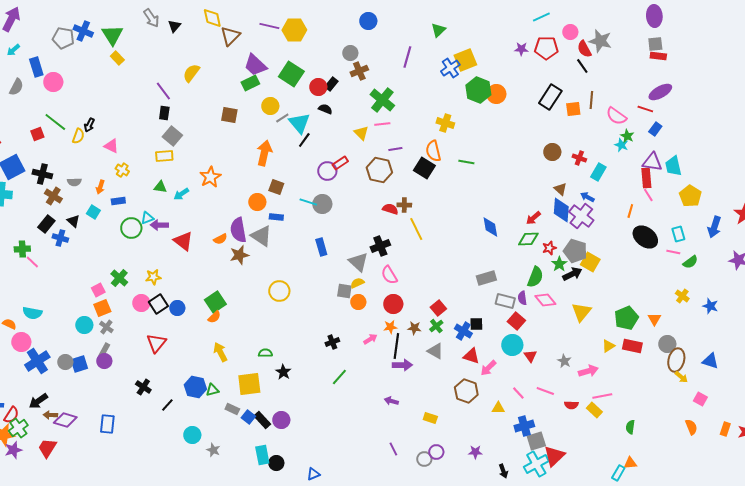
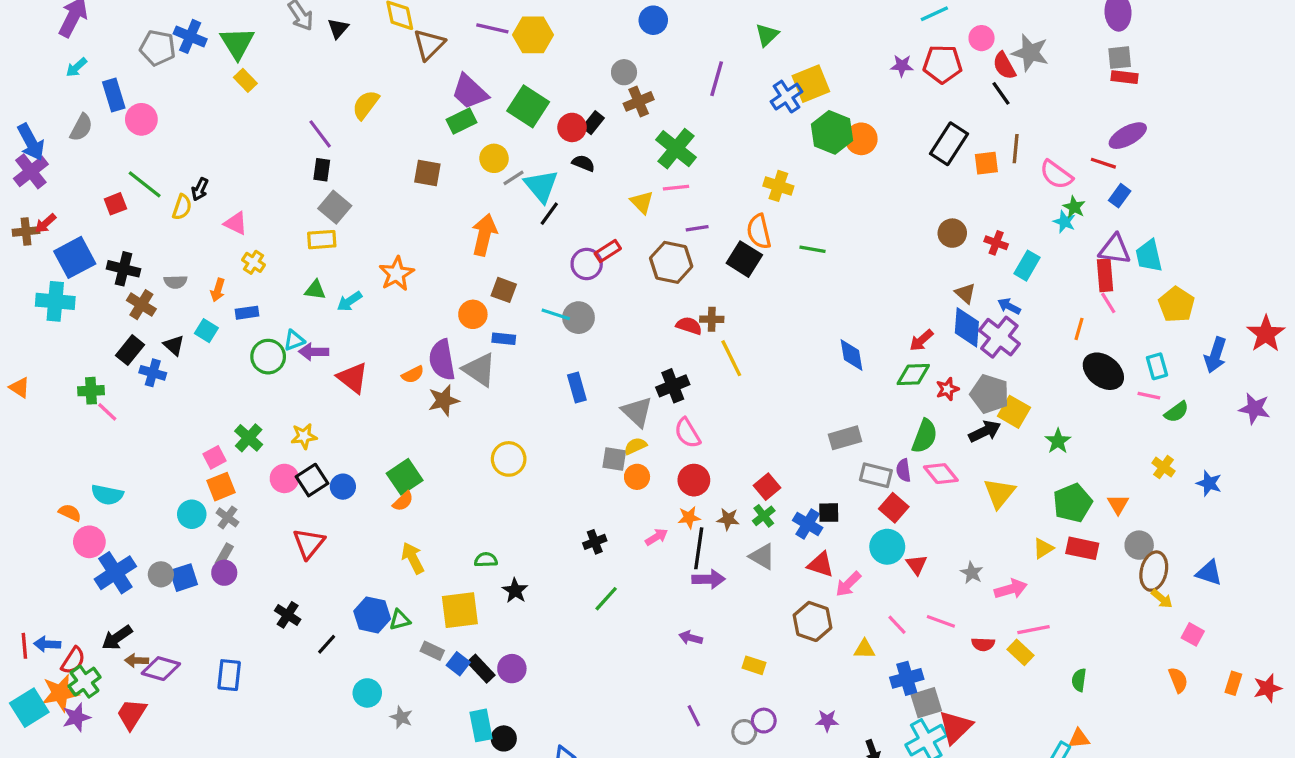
green star: (559, 264) -> (1058, 441), moved

